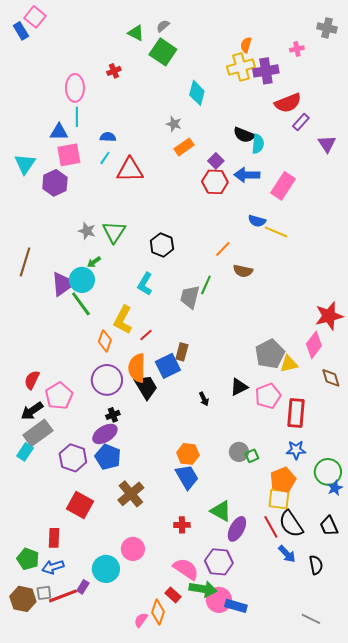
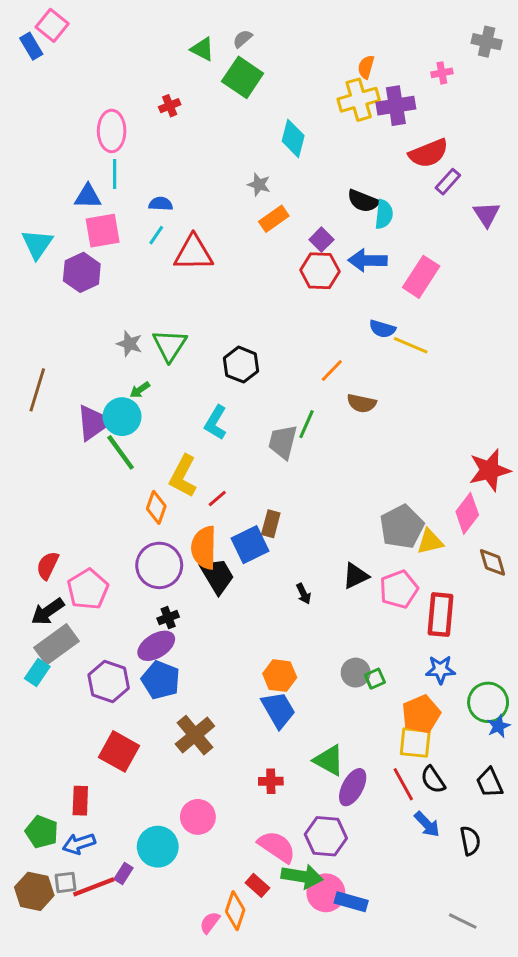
black semicircle: (291, 524) -> (433, 780), size x0.7

